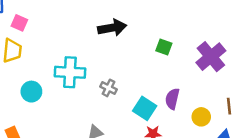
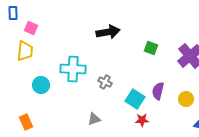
yellow circle: (201, 117) -> (186, 99), moved

